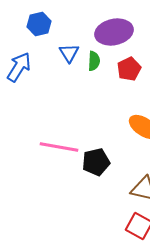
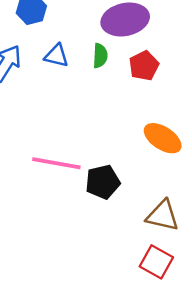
blue triangle: (69, 53) -> (56, 56), moved, turned -45

